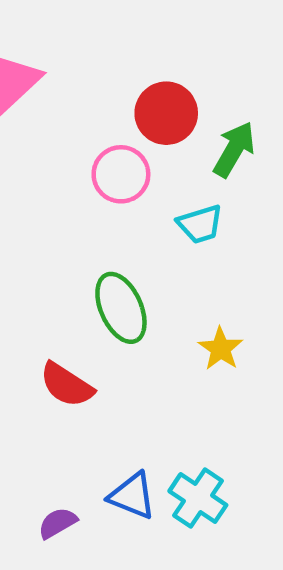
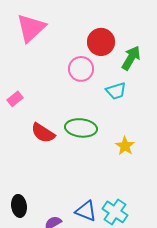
green ellipse: (121, 308) -> (81, 128), turned -60
red semicircle: (67, 385) -> (43, 133), moved

